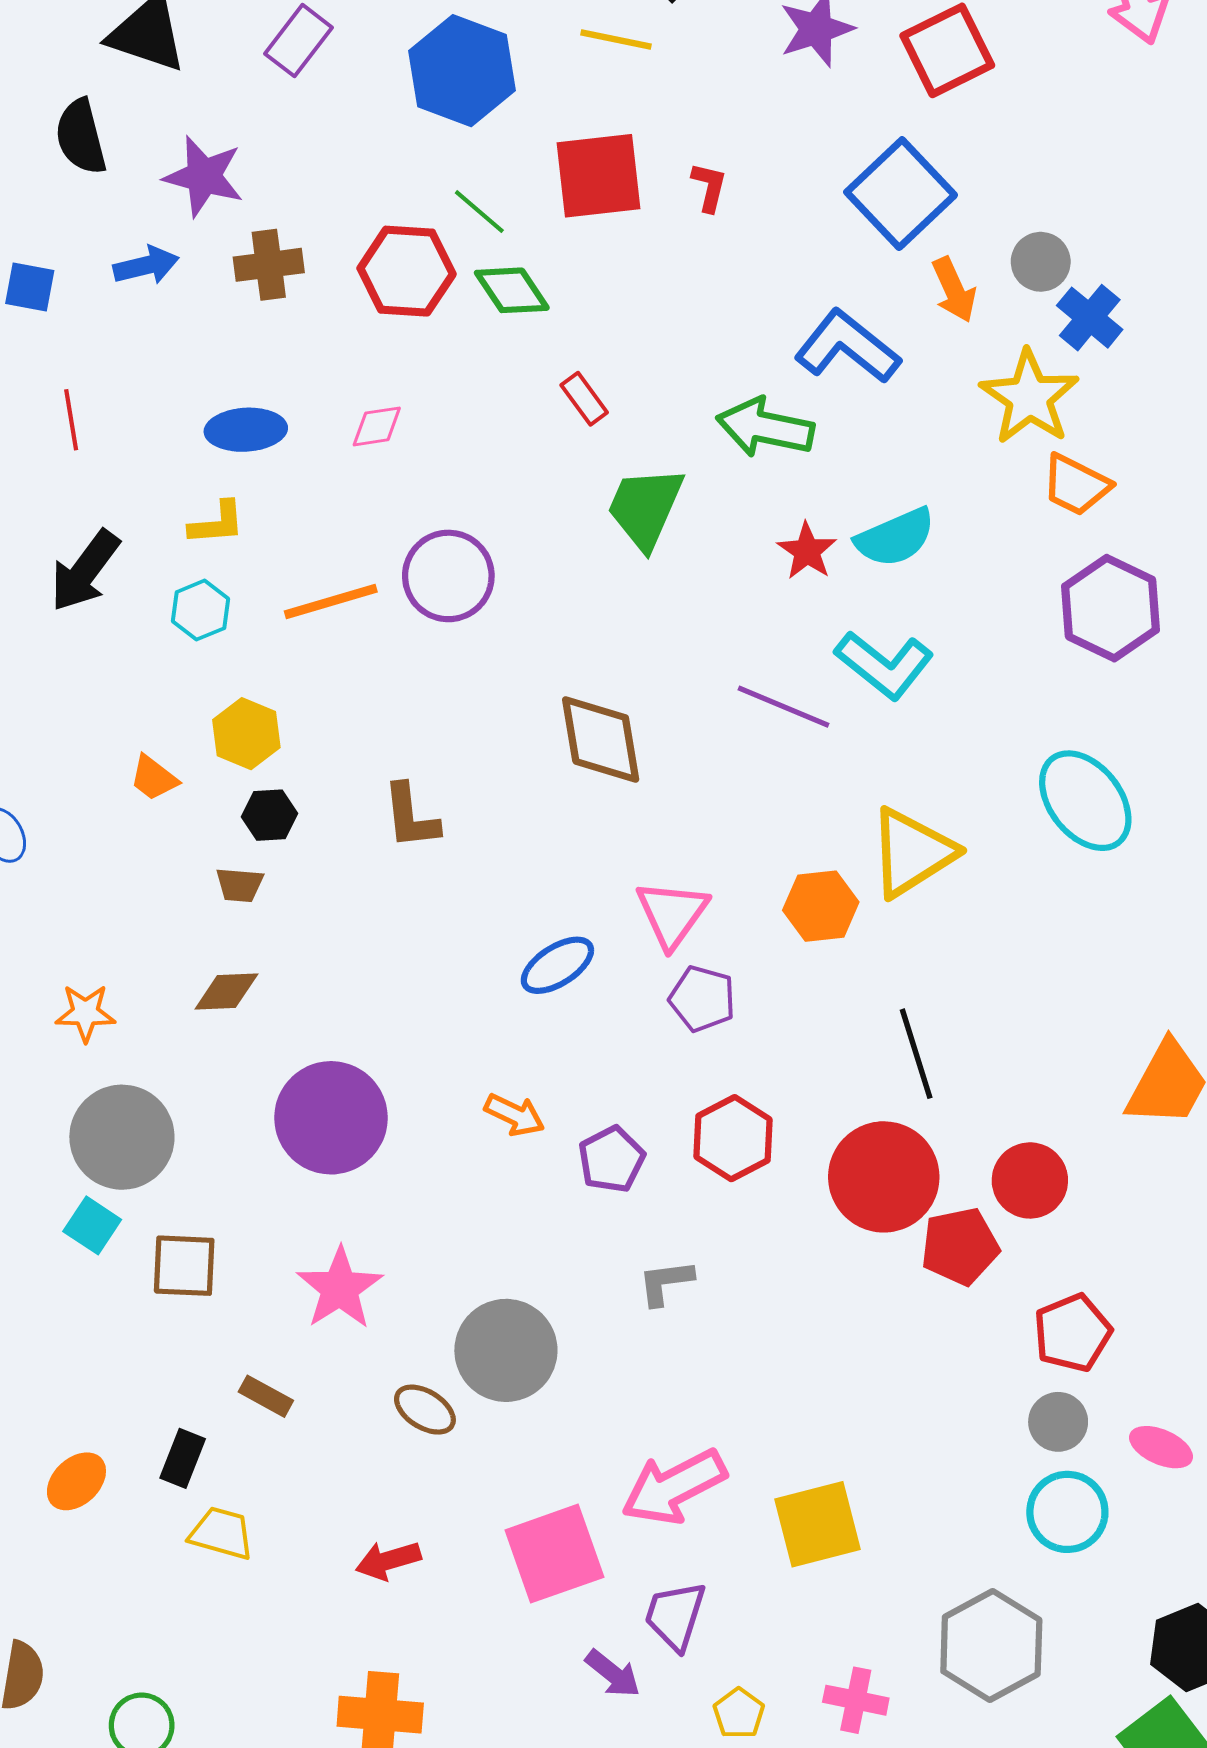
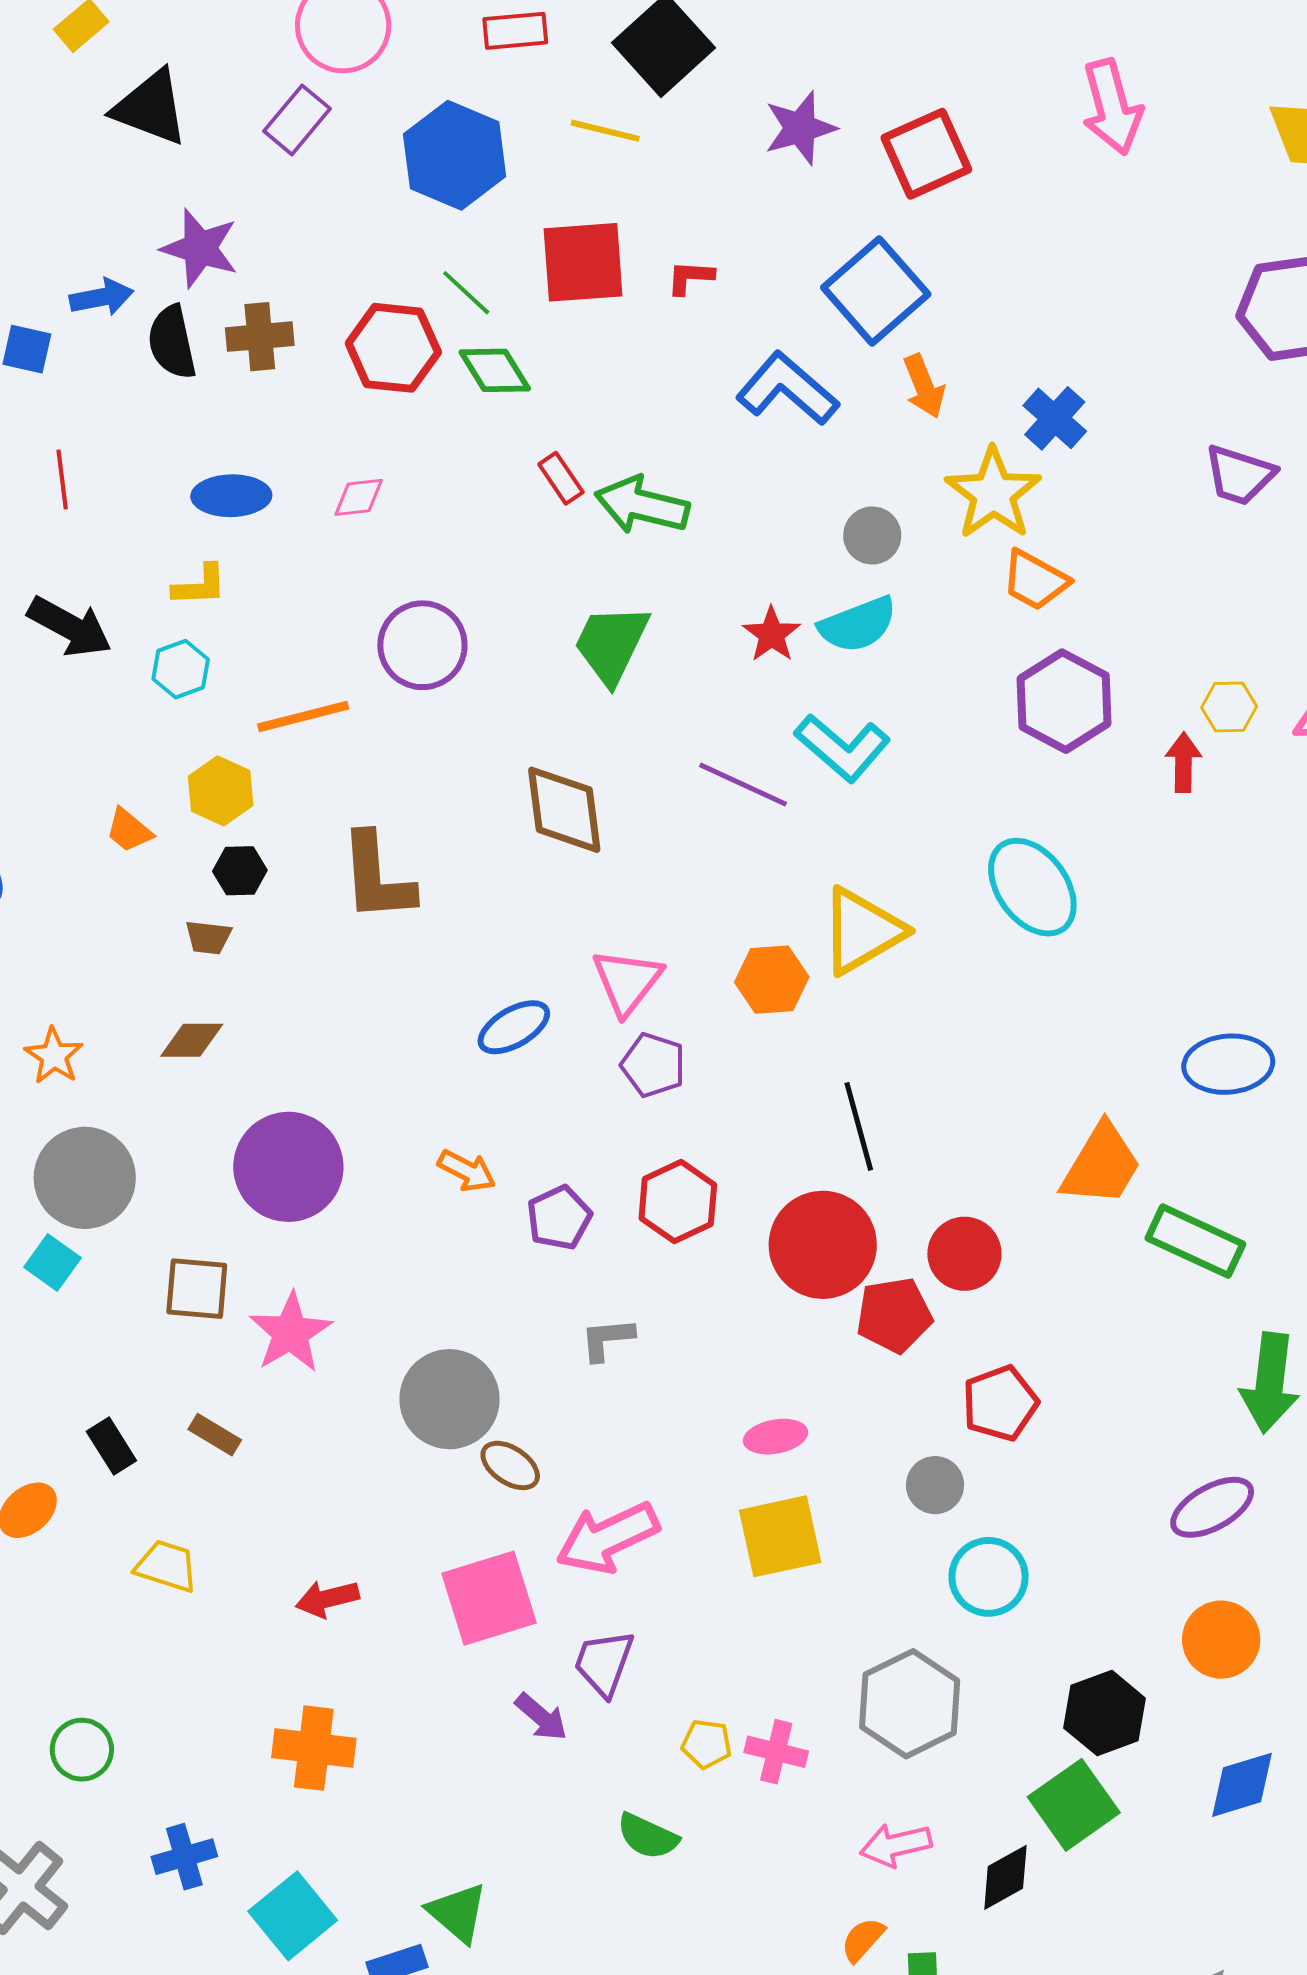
black semicircle: (81, 137) -> (172, 342), moved
red L-shape: (709, 187) -> (690, 277), turned -102
gray circle: (1041, 262) -> (872, 535), moved
blue arrow: (146, 265) -> (101, 297), moved
blue L-shape: (847, 347) -> (787, 389), moved
green arrow: (765, 428) -> (642, 505), moved
green trapezoid: (645, 508) -> (611, 644), moved
black arrow: (85, 571) -> (70, 627), turned -100
orange line: (331, 602) -> (303, 717), moved
brown L-shape: (411, 816) -> (377, 877), size x1.4
orange star: (85, 1013) -> (54, 1056), turned 30
brown square: (184, 1266) -> (197, 1289), moved
brown ellipse: (425, 1410) -> (510, 1465), moved
gray circle: (1058, 1422) -> (935, 1485), moved
pink ellipse: (1161, 1447) -> (776, 1437), moved, turned -36
black rectangle: (183, 1458) -> (111, 1446), moved, turned -56
yellow square: (817, 1524) -> (780, 1536), moved
yellow pentagon: (739, 1713) -> (707, 1744), moved, turned -30

